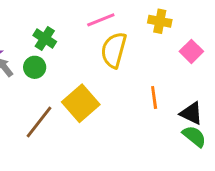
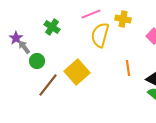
yellow cross: (160, 21) -> (123, 19), moved
green circle: (35, 67) -> (37, 61), moved

